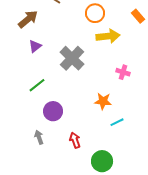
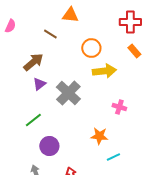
brown arrow: (28, 19) -> (33, 62), moved
purple triangle: (35, 46) -> (39, 84), moved

